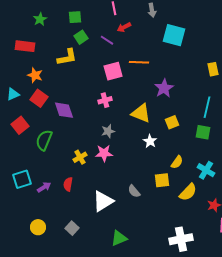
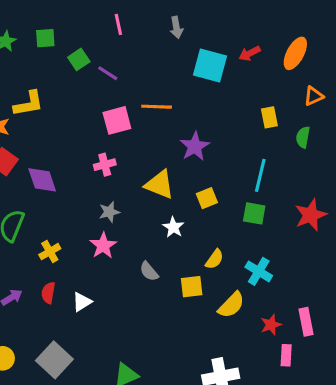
green square: (75, 17) -> (45, 38), moved
red arrow: (124, 27) -> (250, 53), moved
green square: (81, 37) -> (79, 59), moved
yellow L-shape: (67, 57) -> (28, 104), moved
pink star: (104, 153) -> (103, 245), turned -30
yellow cross: (80, 157) -> (50, 252), moved
gray semicircle: (134, 191) -> (149, 271), moved
white triangle: (103, 201) -> (82, 302), moved, size x0.6
gray square: (72, 228) -> (54, 360), size x1.6

